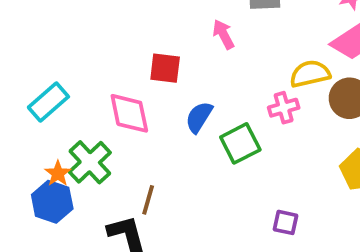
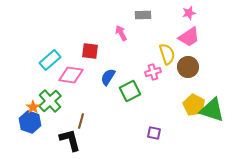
yellow semicircle: (310, 74) -> (167, 54), turned 85
cyan rectangle: (48, 102) -> (50, 60), moved
pink diamond: (129, 113) -> (71, 75), turned -70

